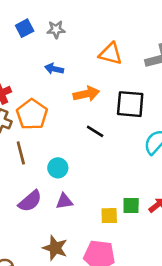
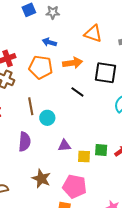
orange pentagon: (32, 114) -> (41, 67), moved, turned -30
brown line: (21, 153) -> (31, 106), moved
purple semicircle: (30, 201) -> (25, 142), turned -48
purple triangle: (64, 201) -> (64, 146), moved

